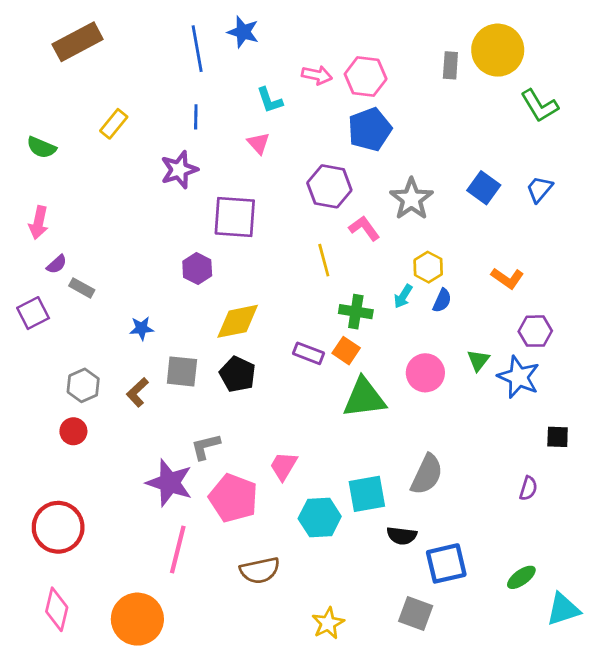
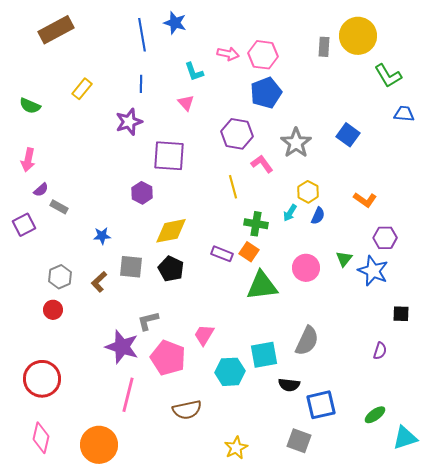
blue trapezoid: (539, 189) -> (404, 114), moved, turned 55

